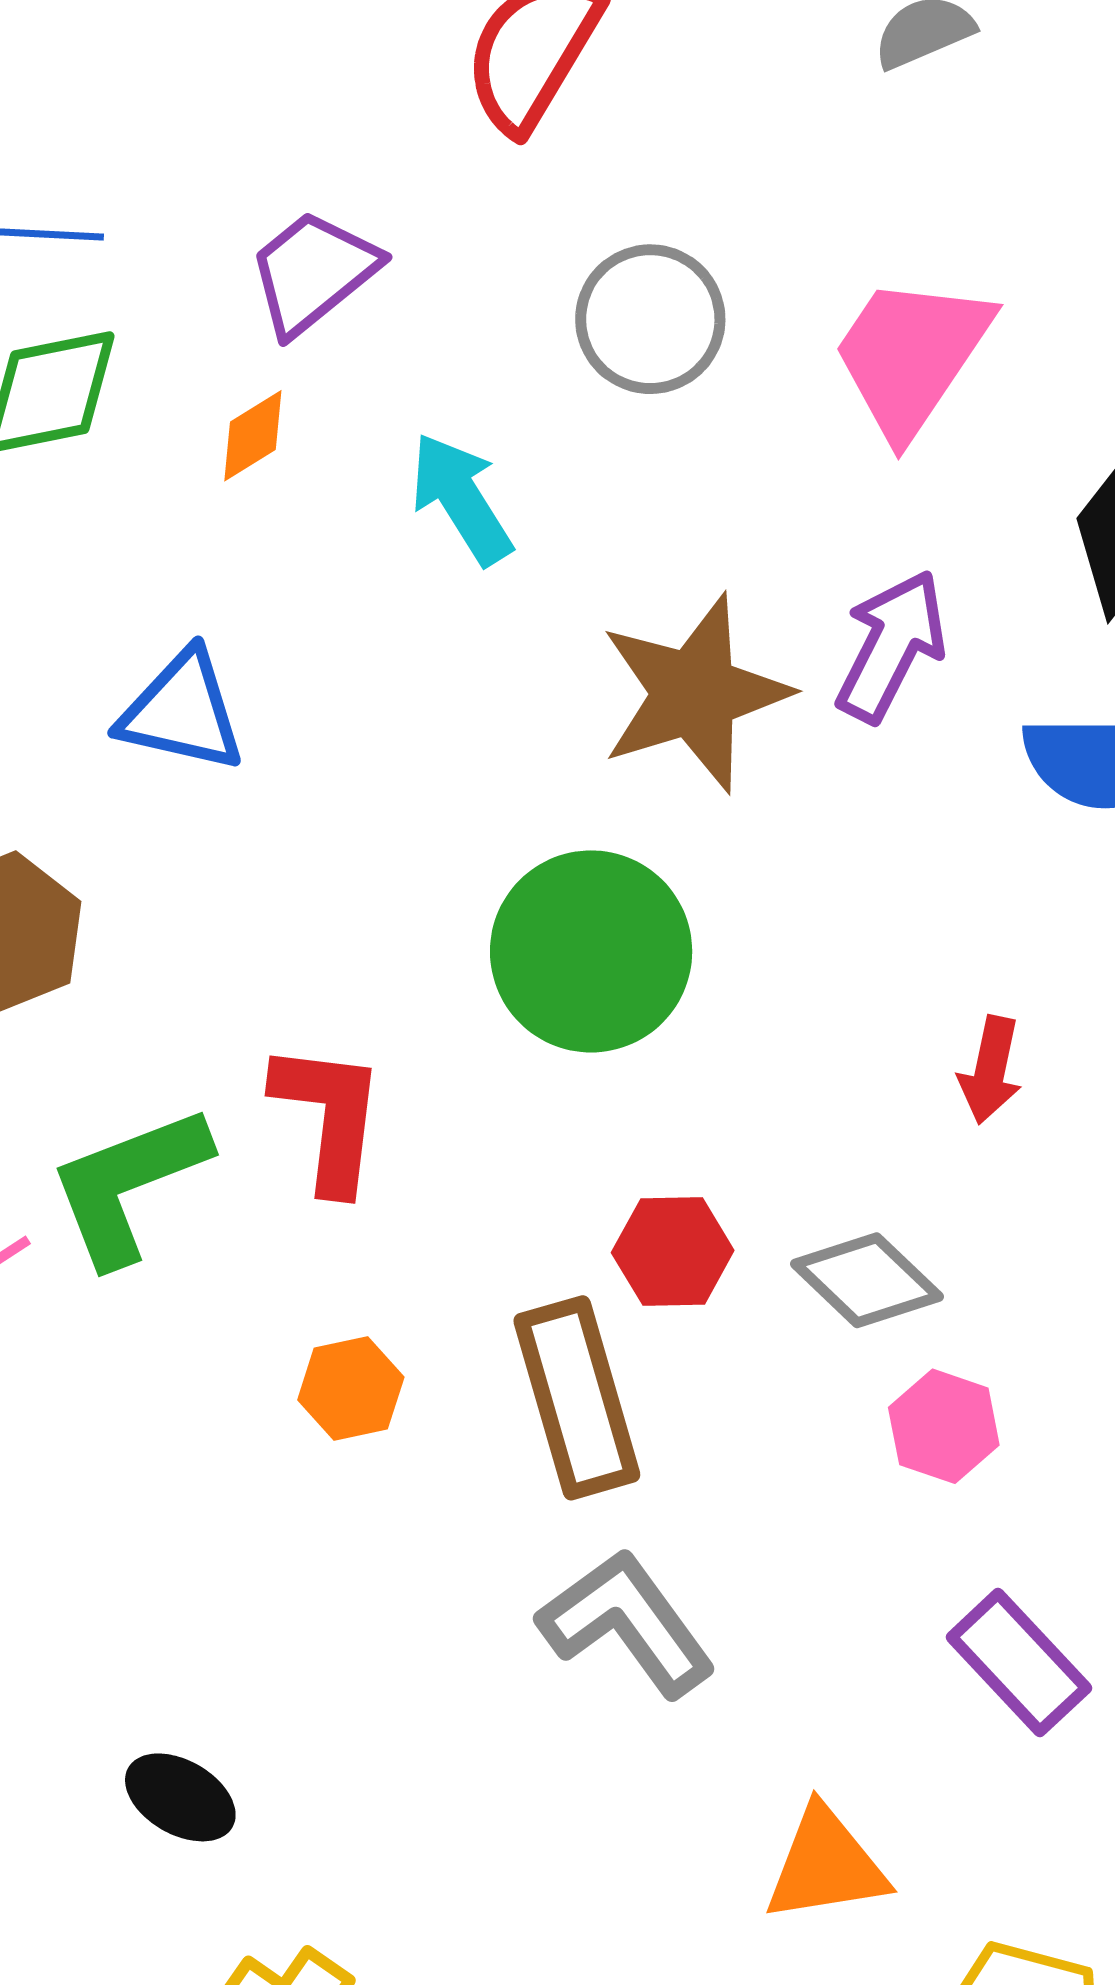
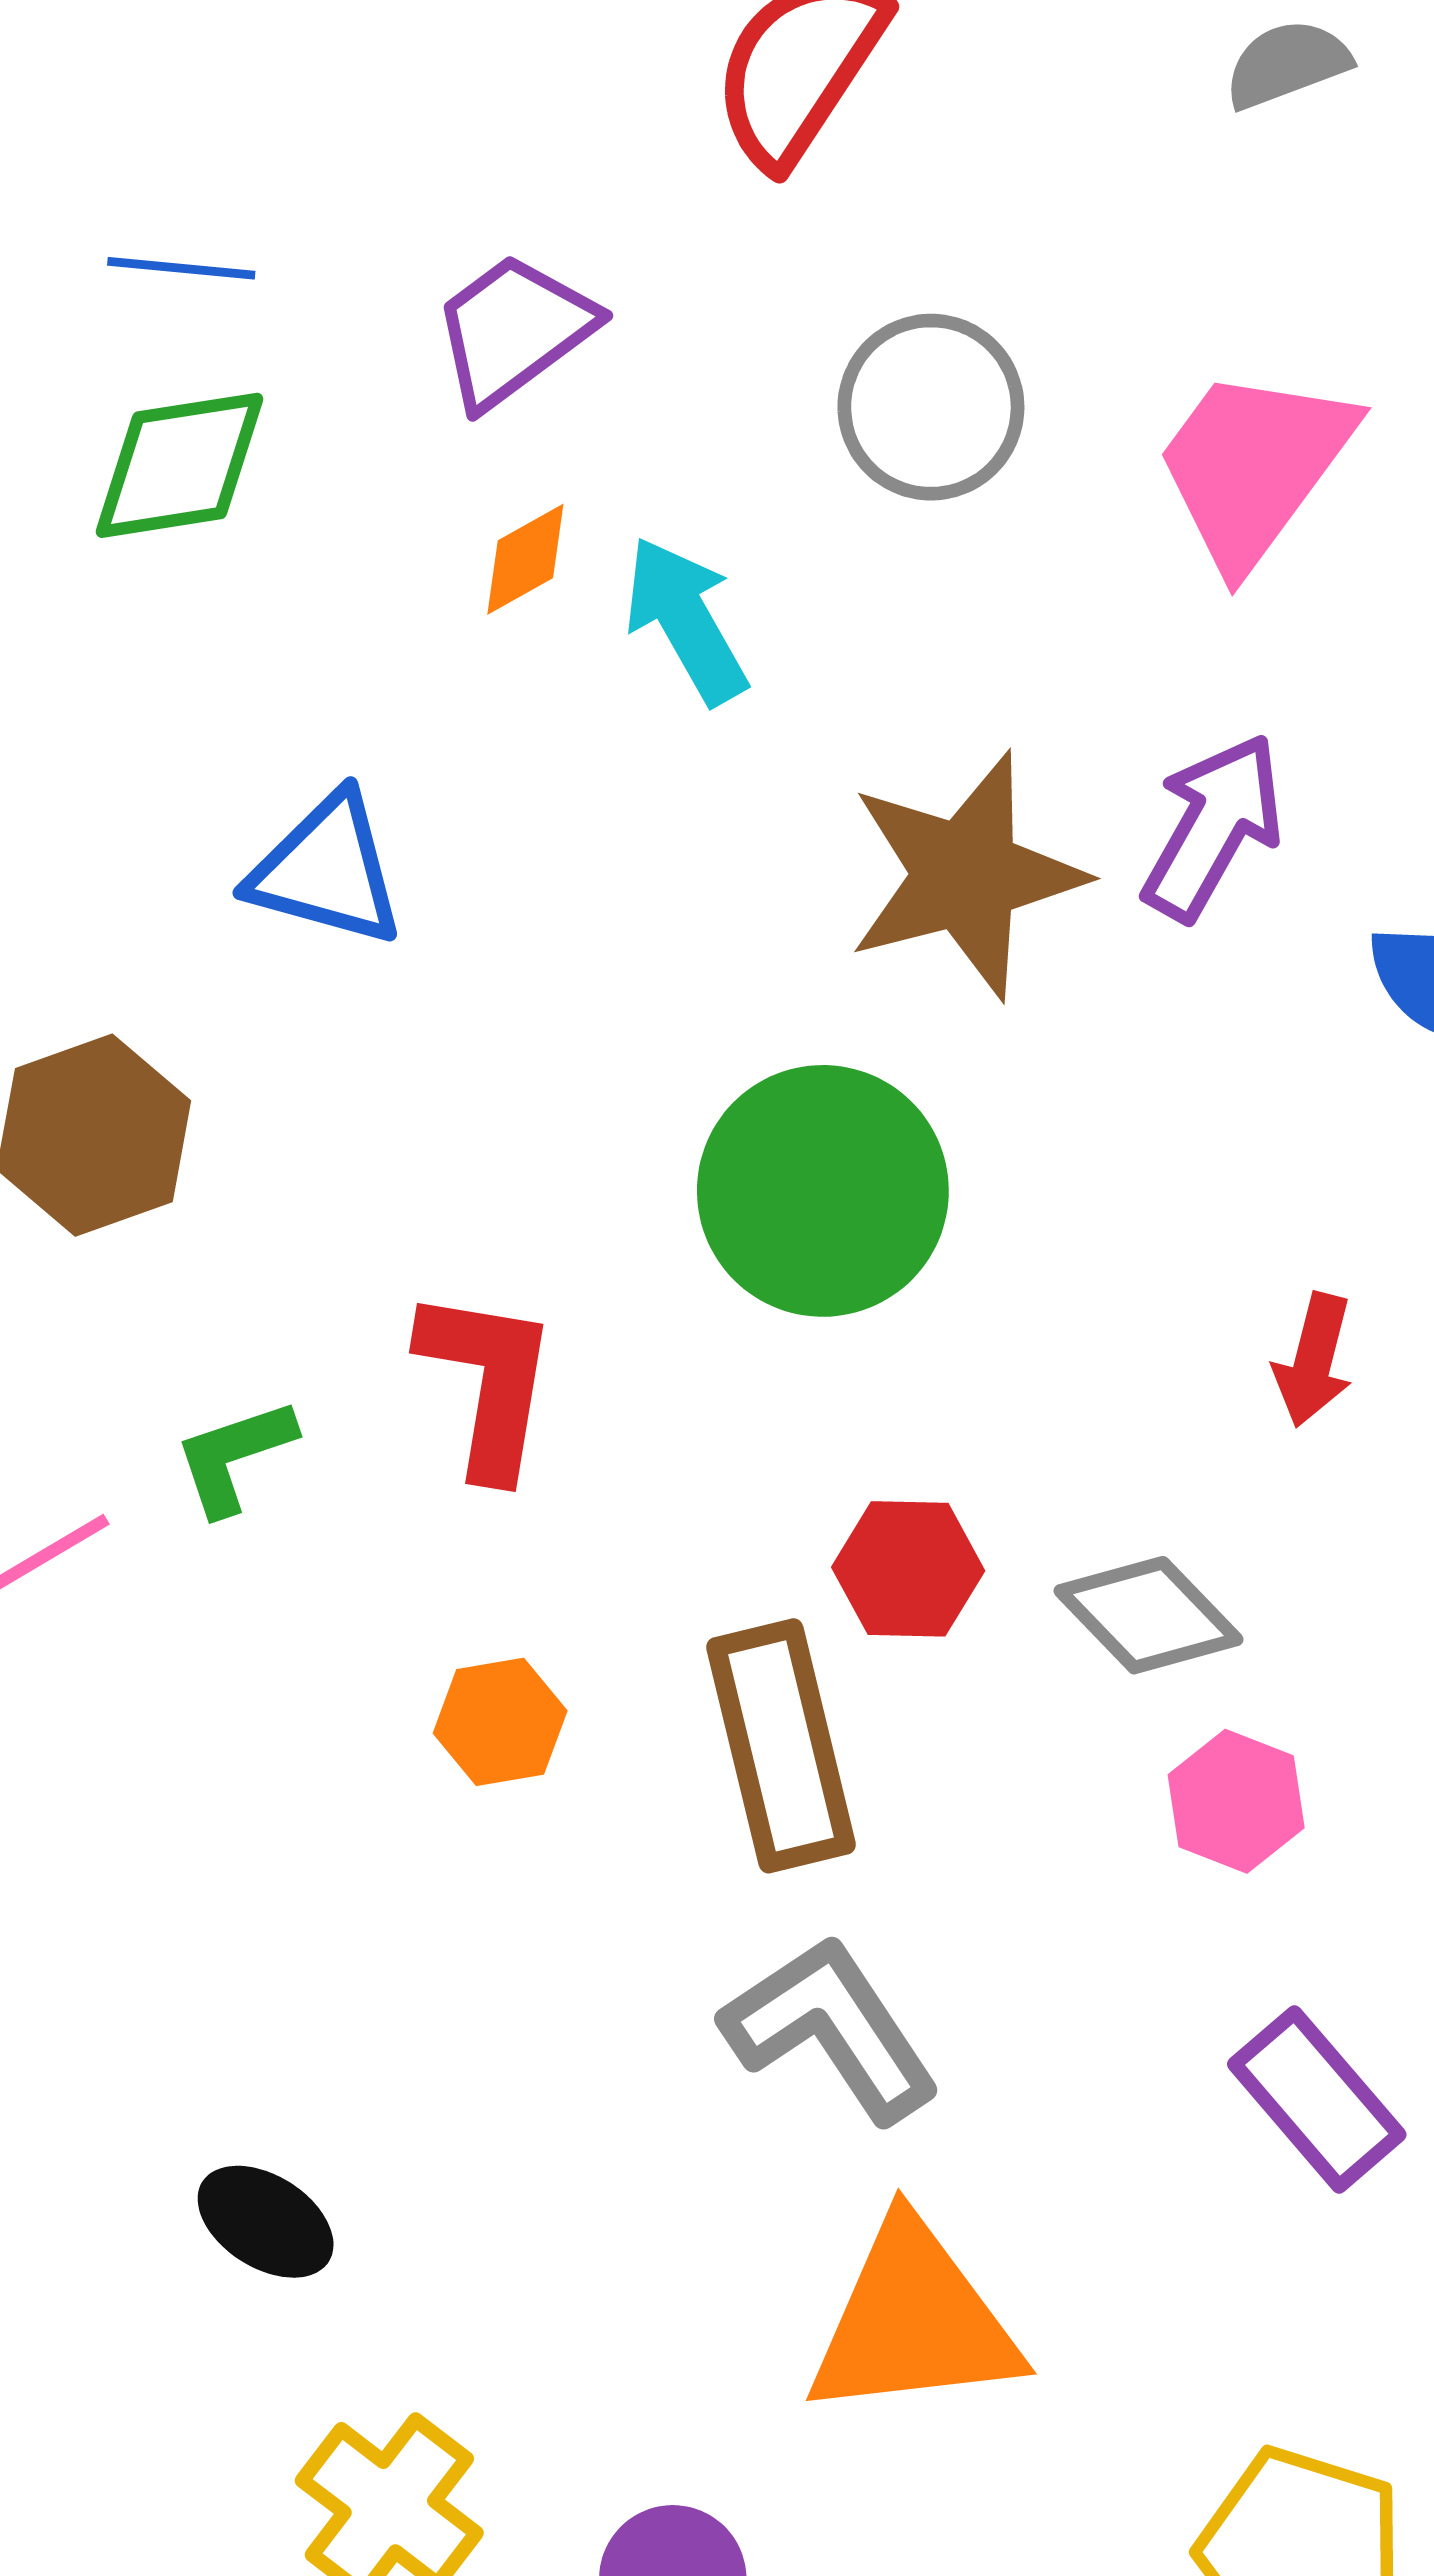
orange diamond: (253, 436) -> (525, 559), moved
green L-shape: (128, 1185) -> (234, 1456), size x0.6
orange triangle: (826, 1865) -> (914, 2321), moved, size x1.4

